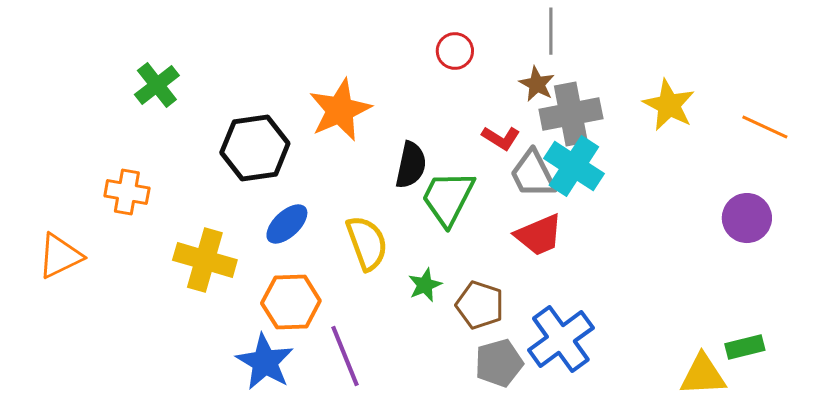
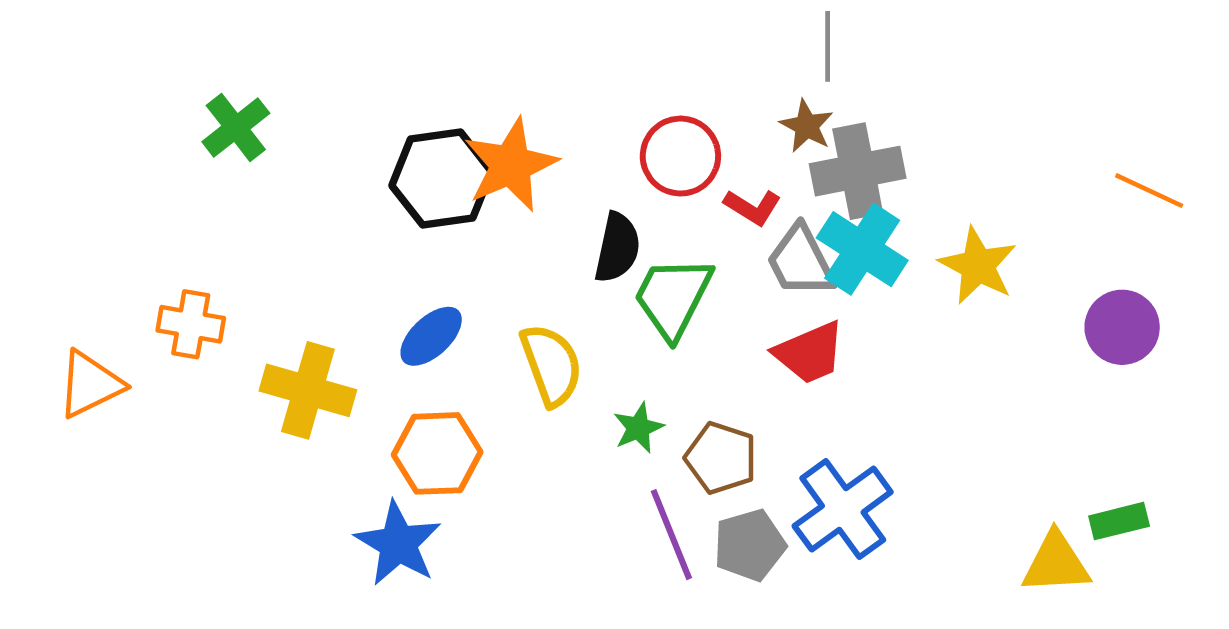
red circle: (455, 51) -> (680, 156), moved, size x1.4
yellow star: (669, 105) -> (978, 266), moved
black hexagon: (255, 148) -> (442, 179), moved
orange cross: (127, 192) -> (191, 324), moved
purple line: (345, 356) -> (671, 535), moved

